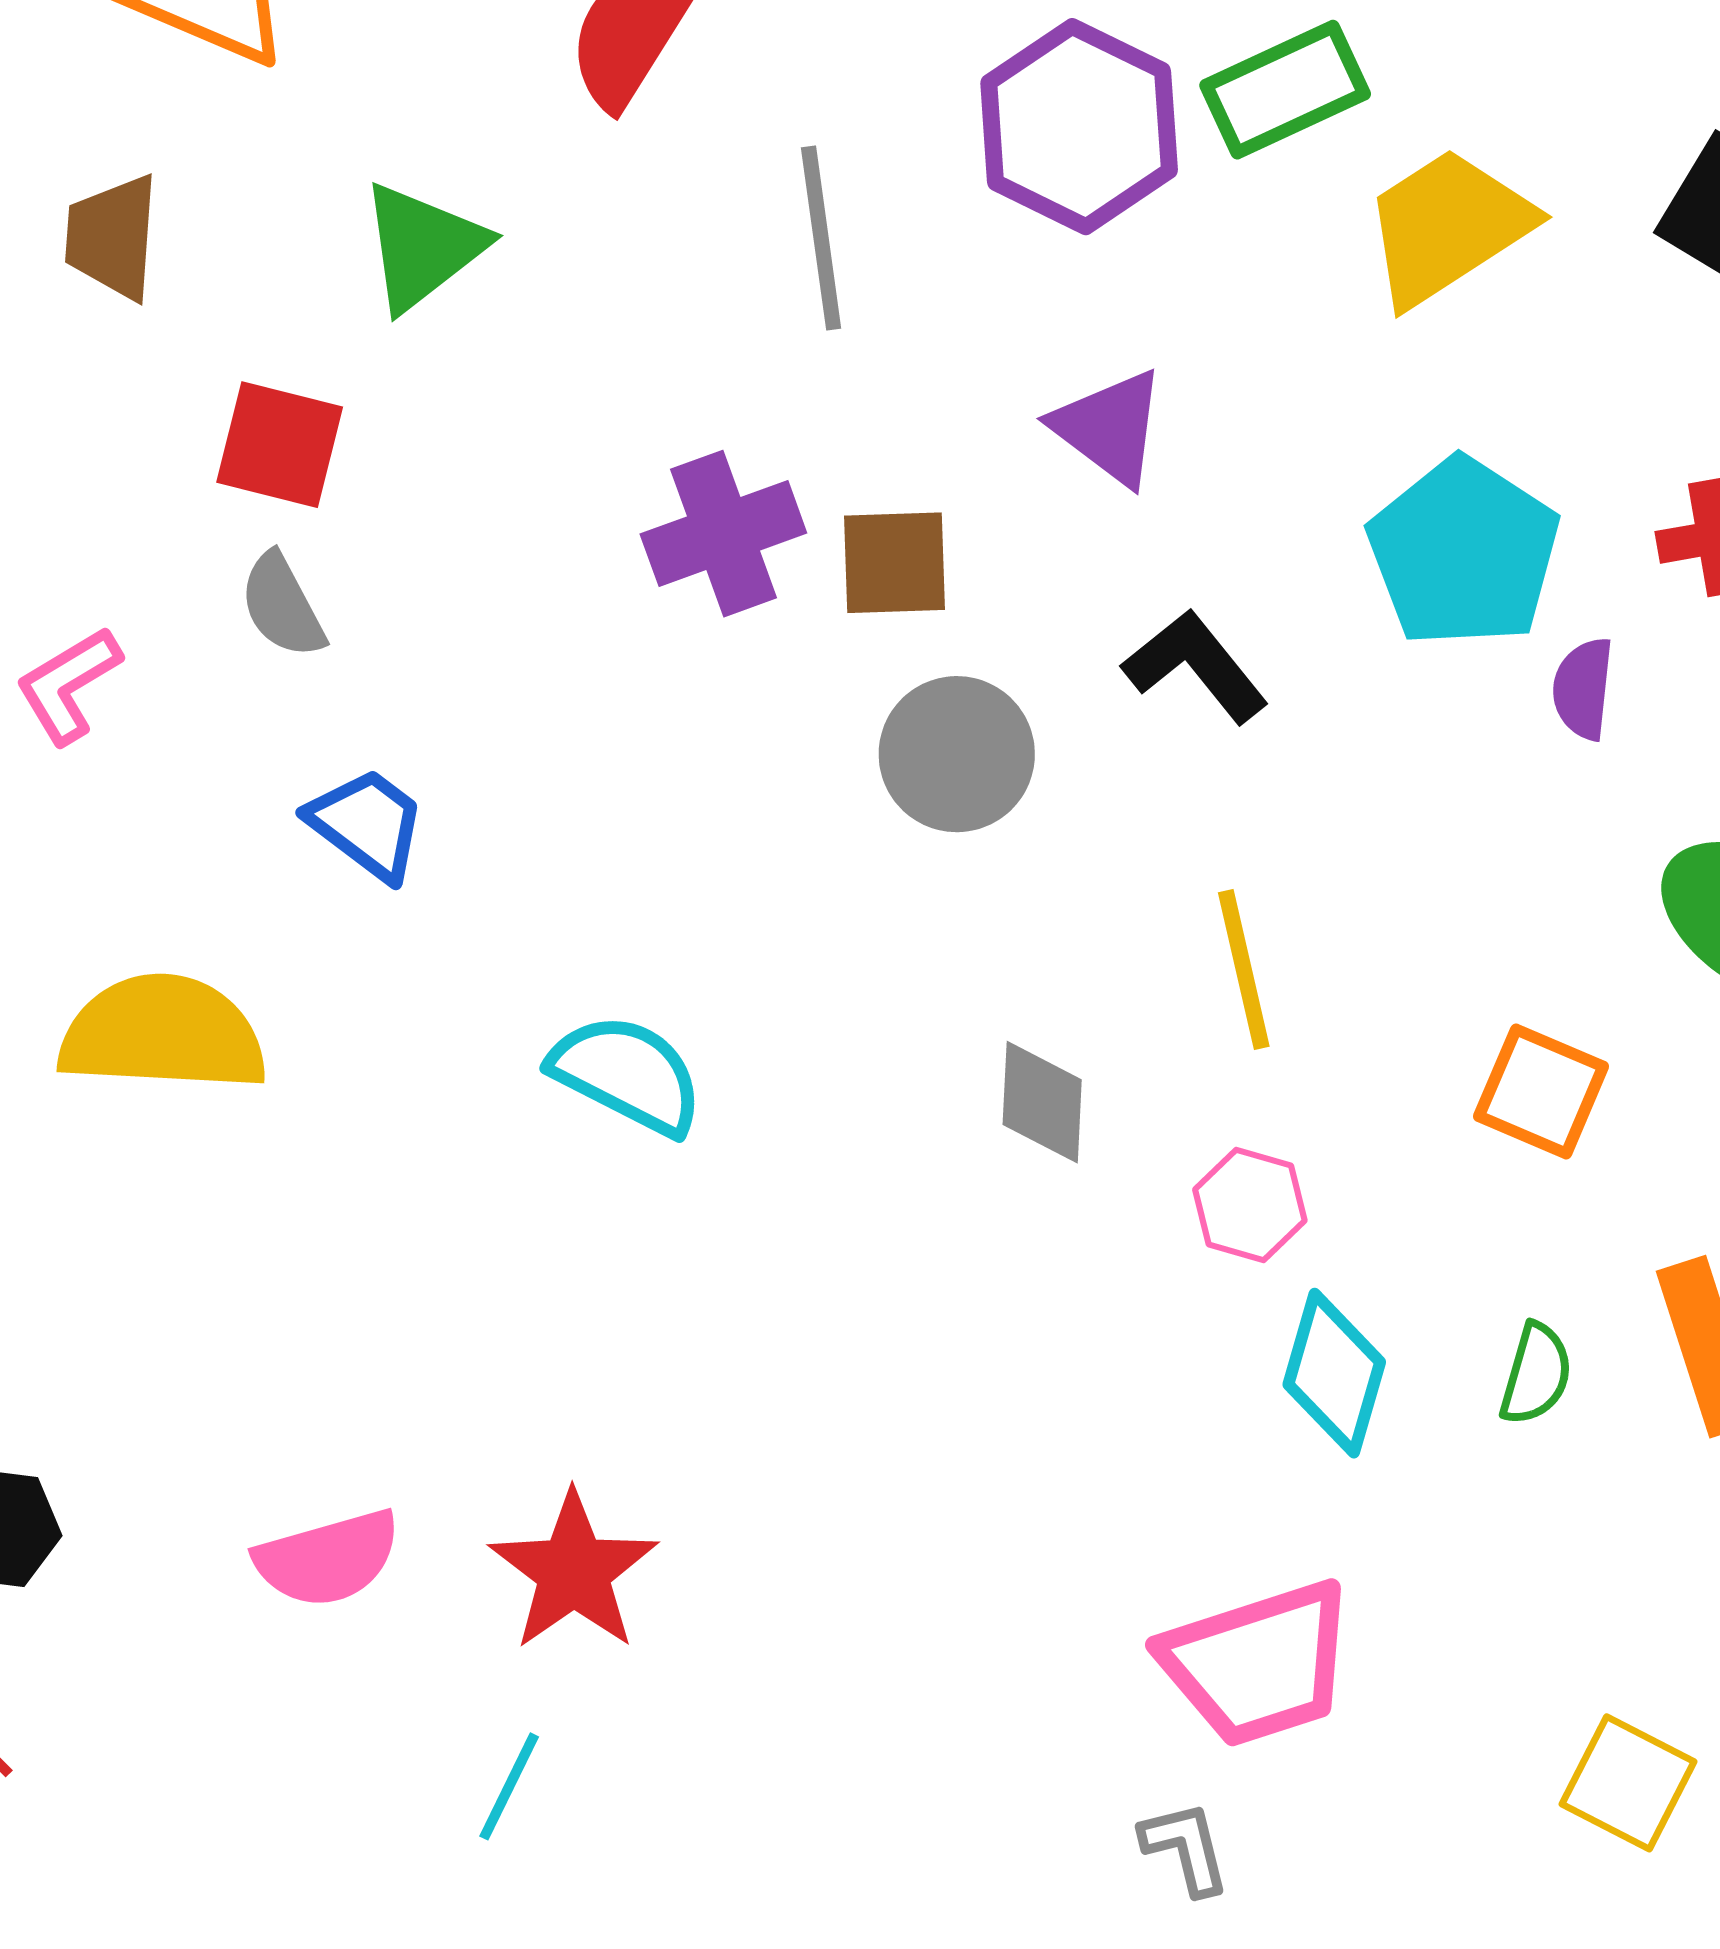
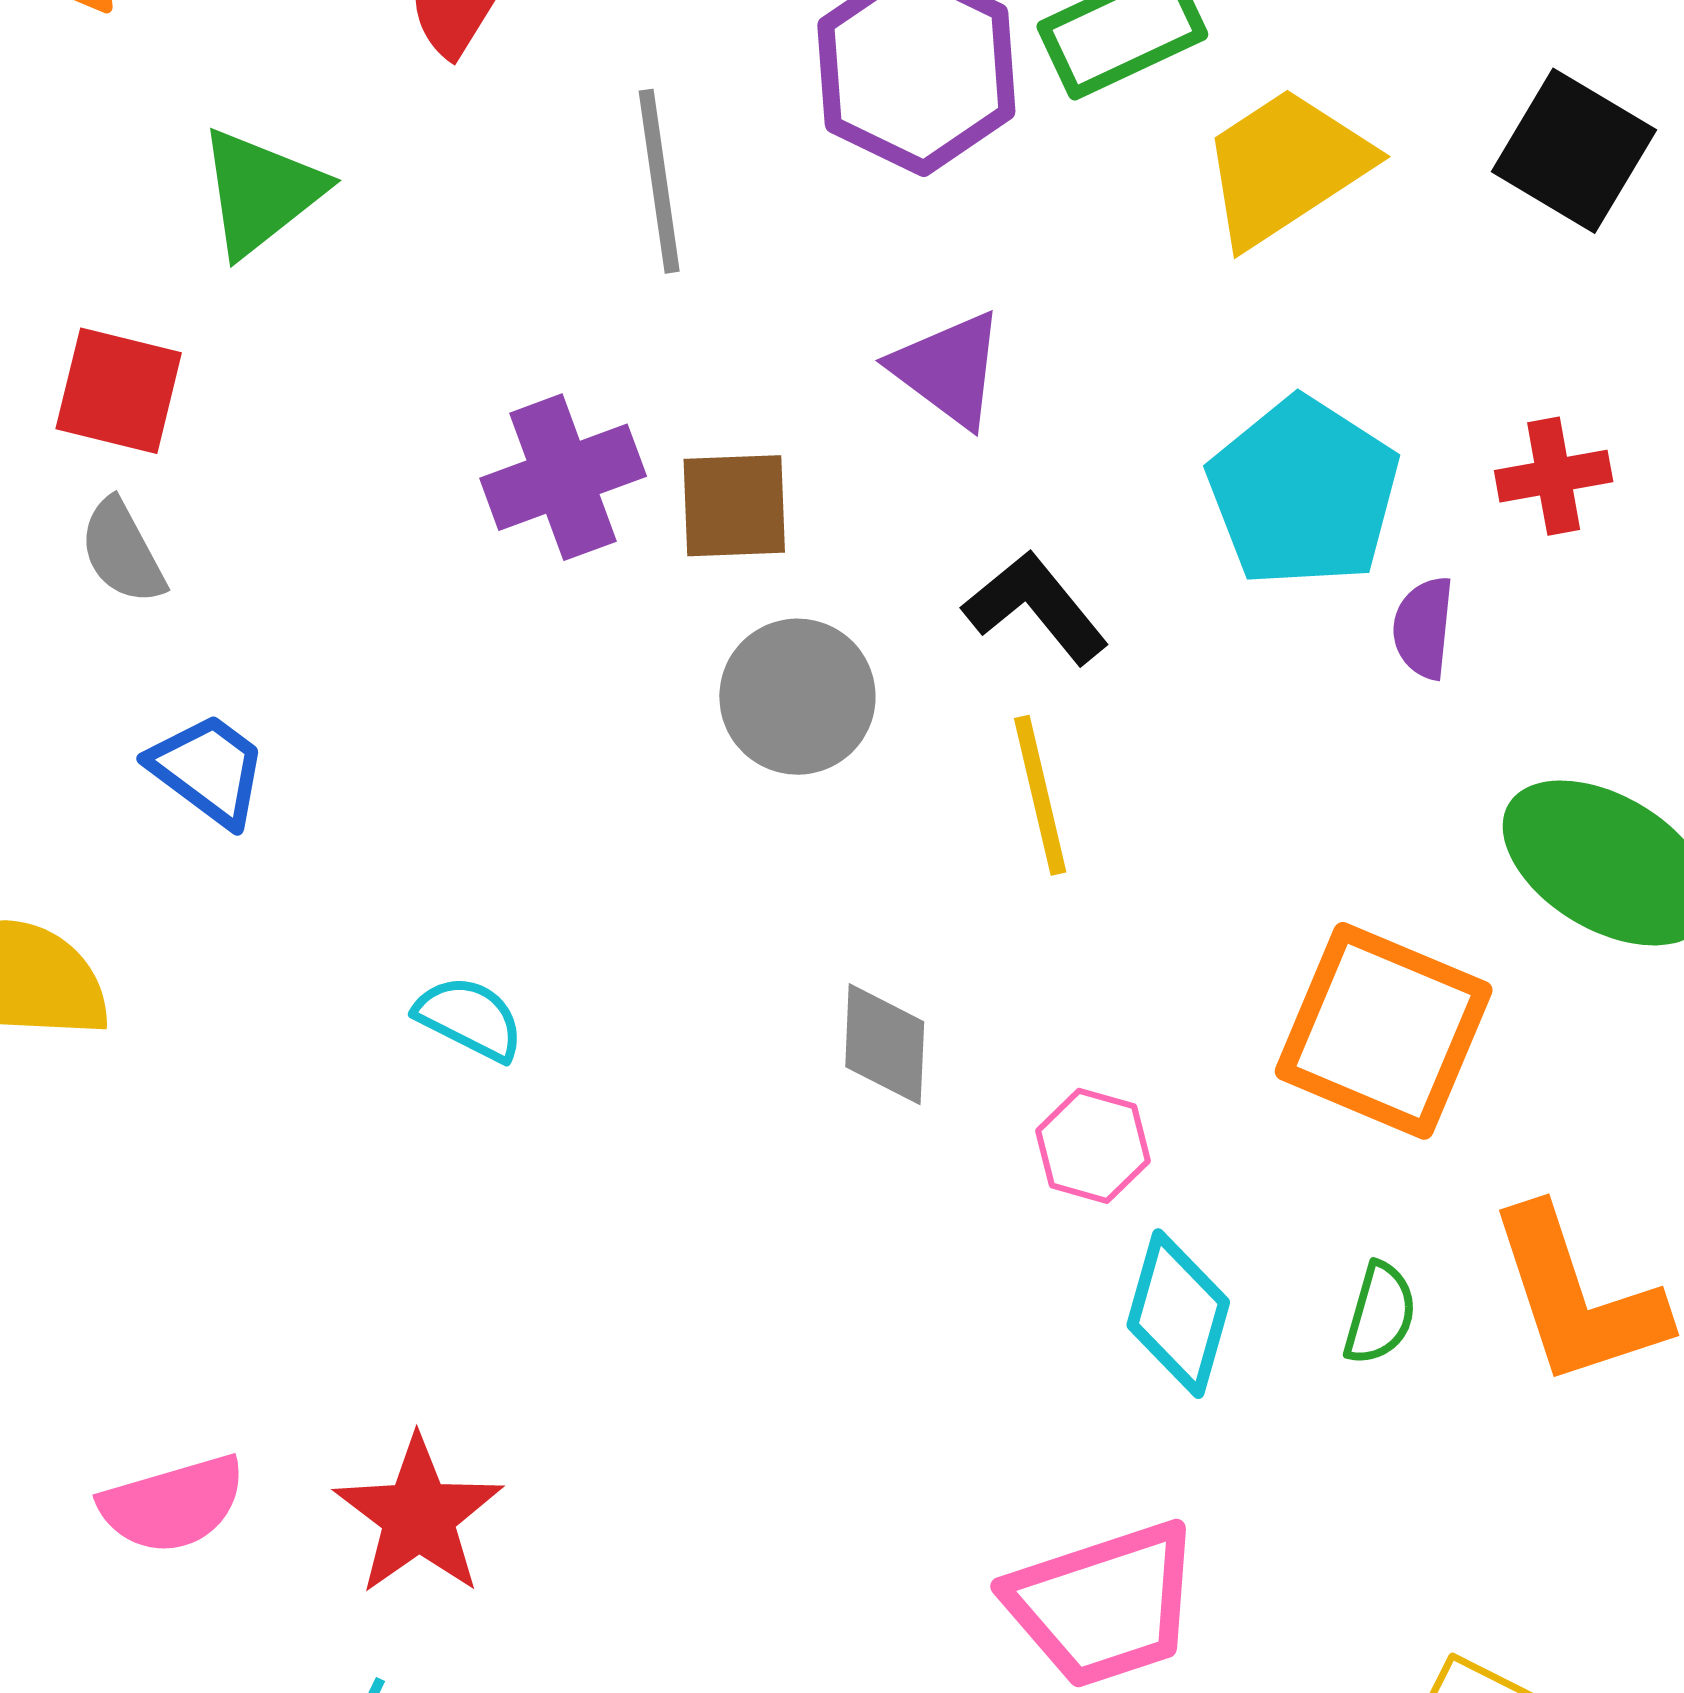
yellow line: (1244, 970) -> (1040, 795), moved
cyan semicircle: (627, 1074) -> (469, 1018), size x0.7
orange square: (1541, 1091) -> (1384, 1031), size x1.6

